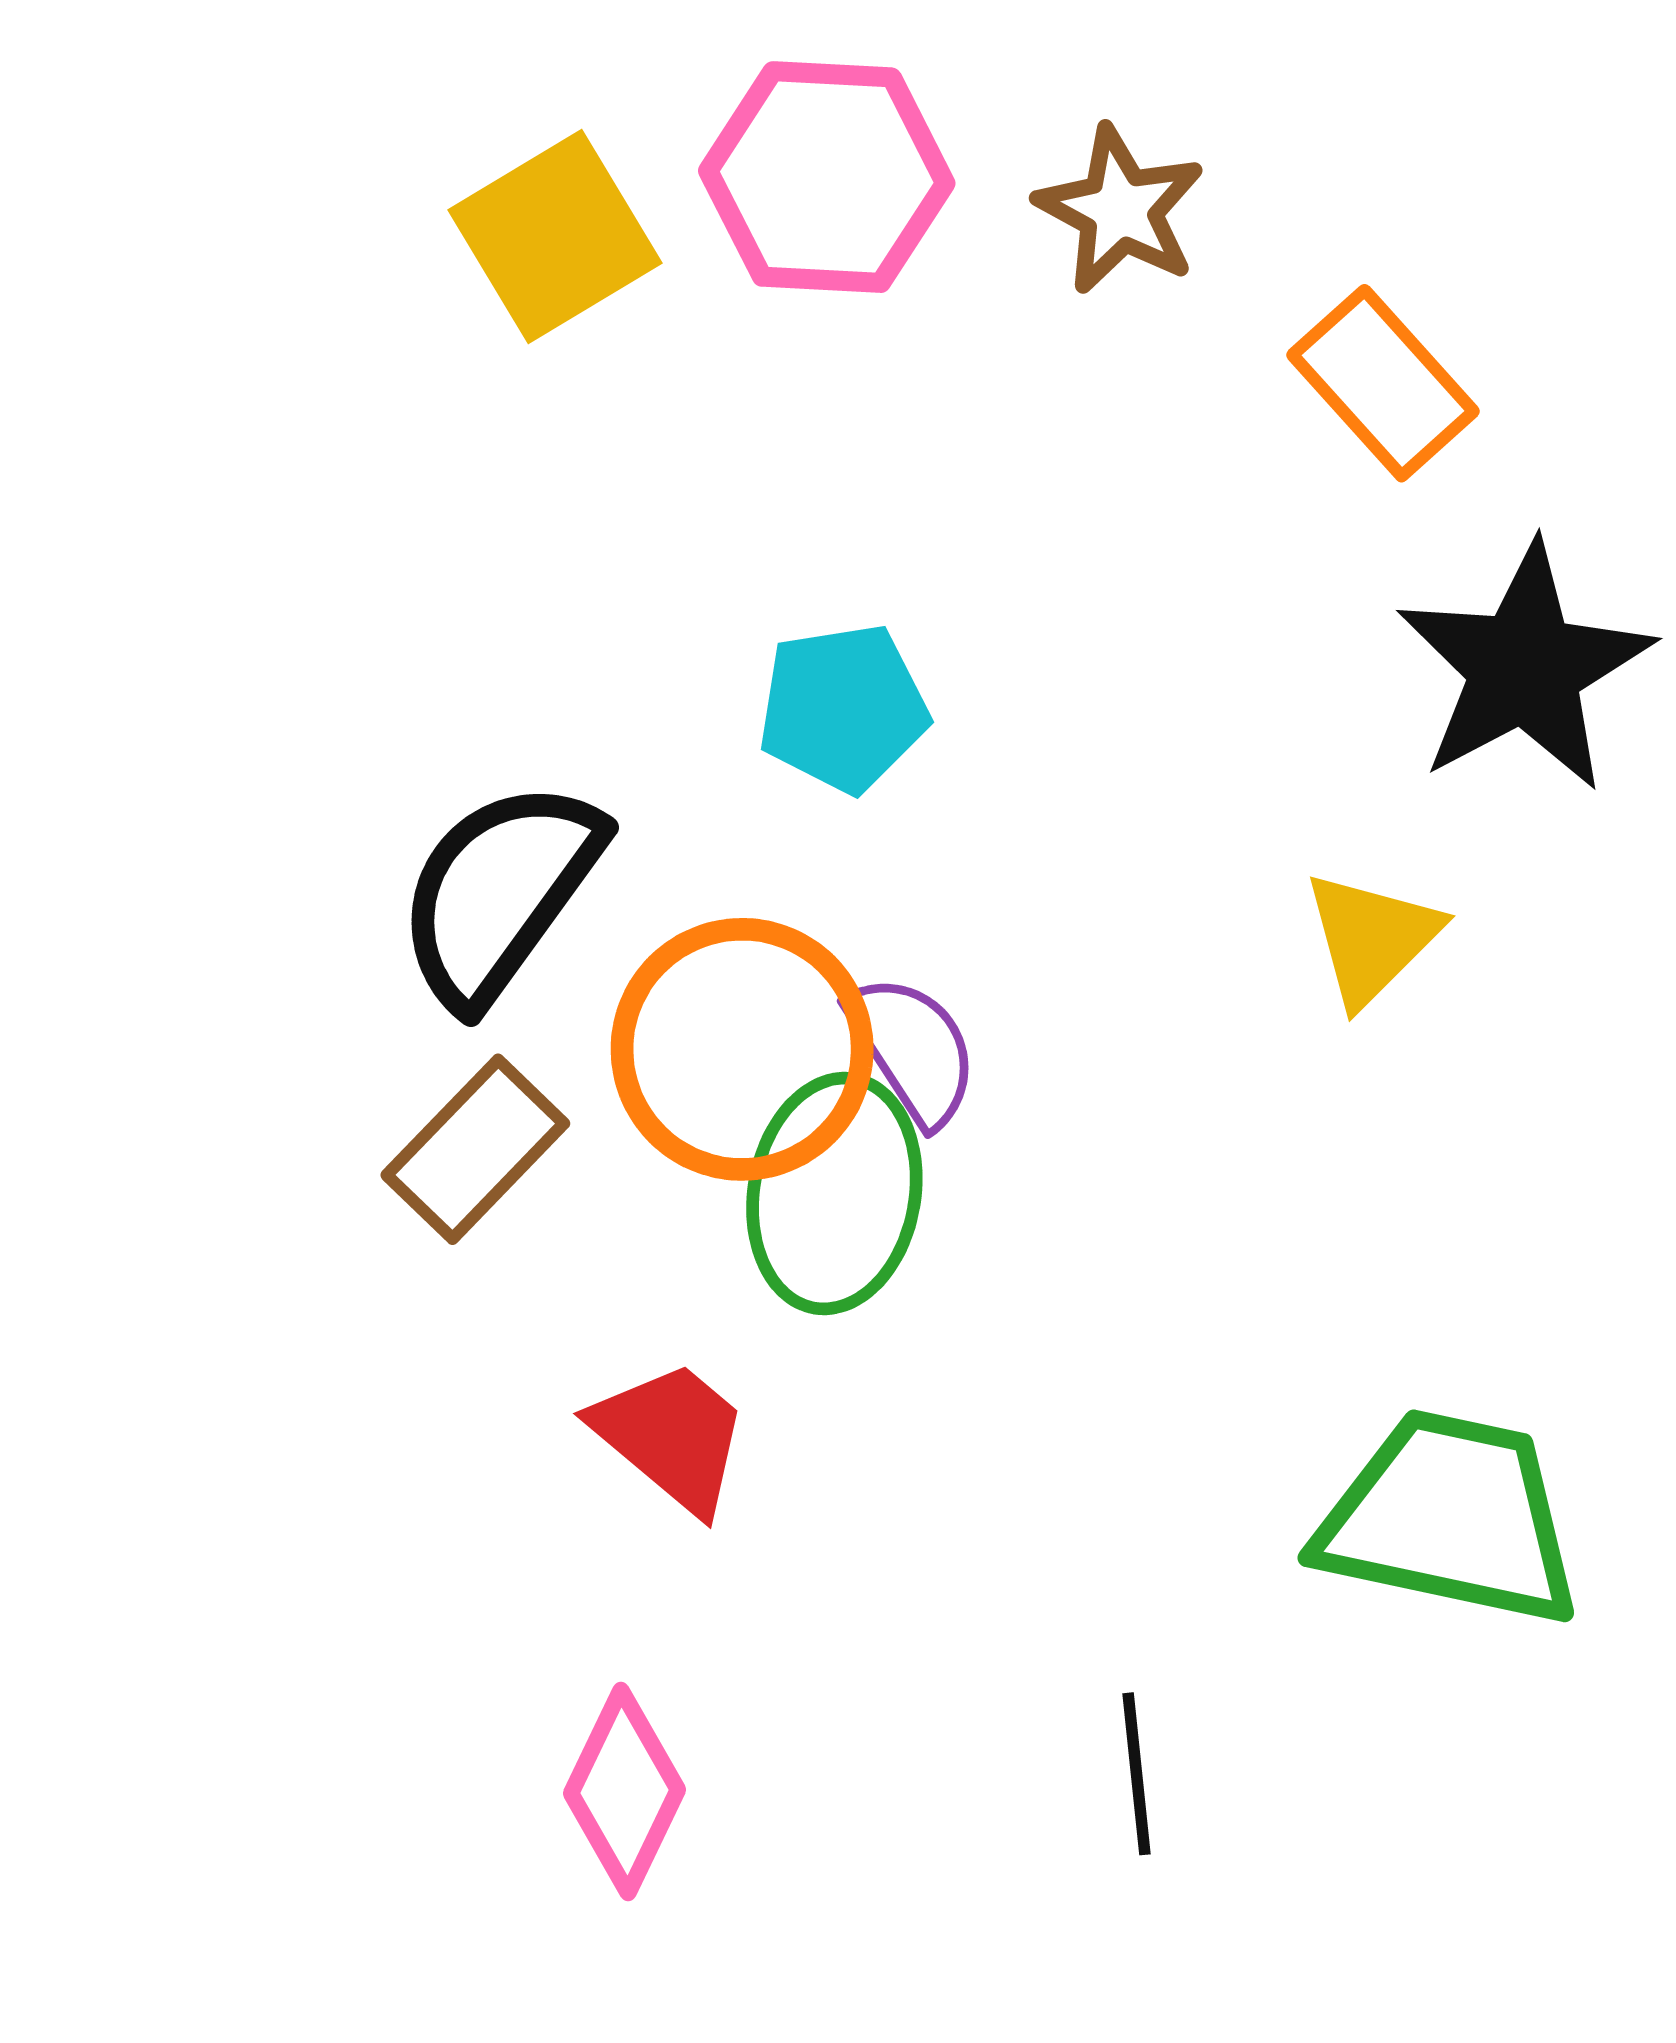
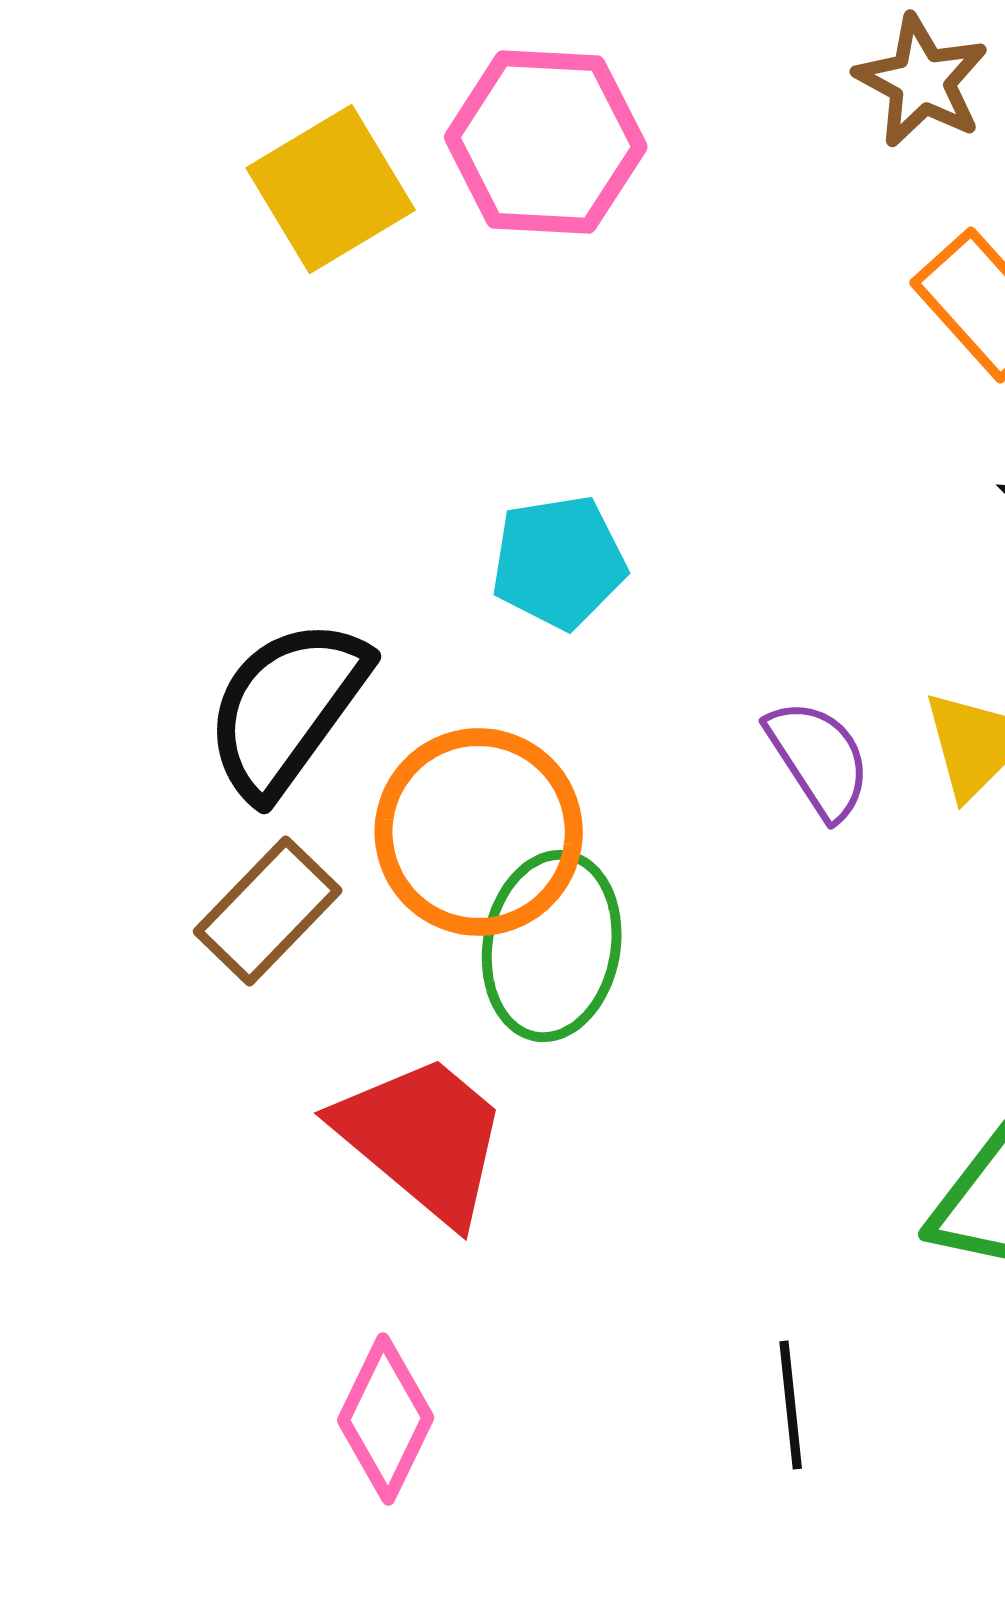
brown star: (1120, 210) -> (922, 81), moved
purple semicircle: (913, 1049) -> (819, 759), moved
red trapezoid: (671, 1436) -> (423, 1138), size x1.4

